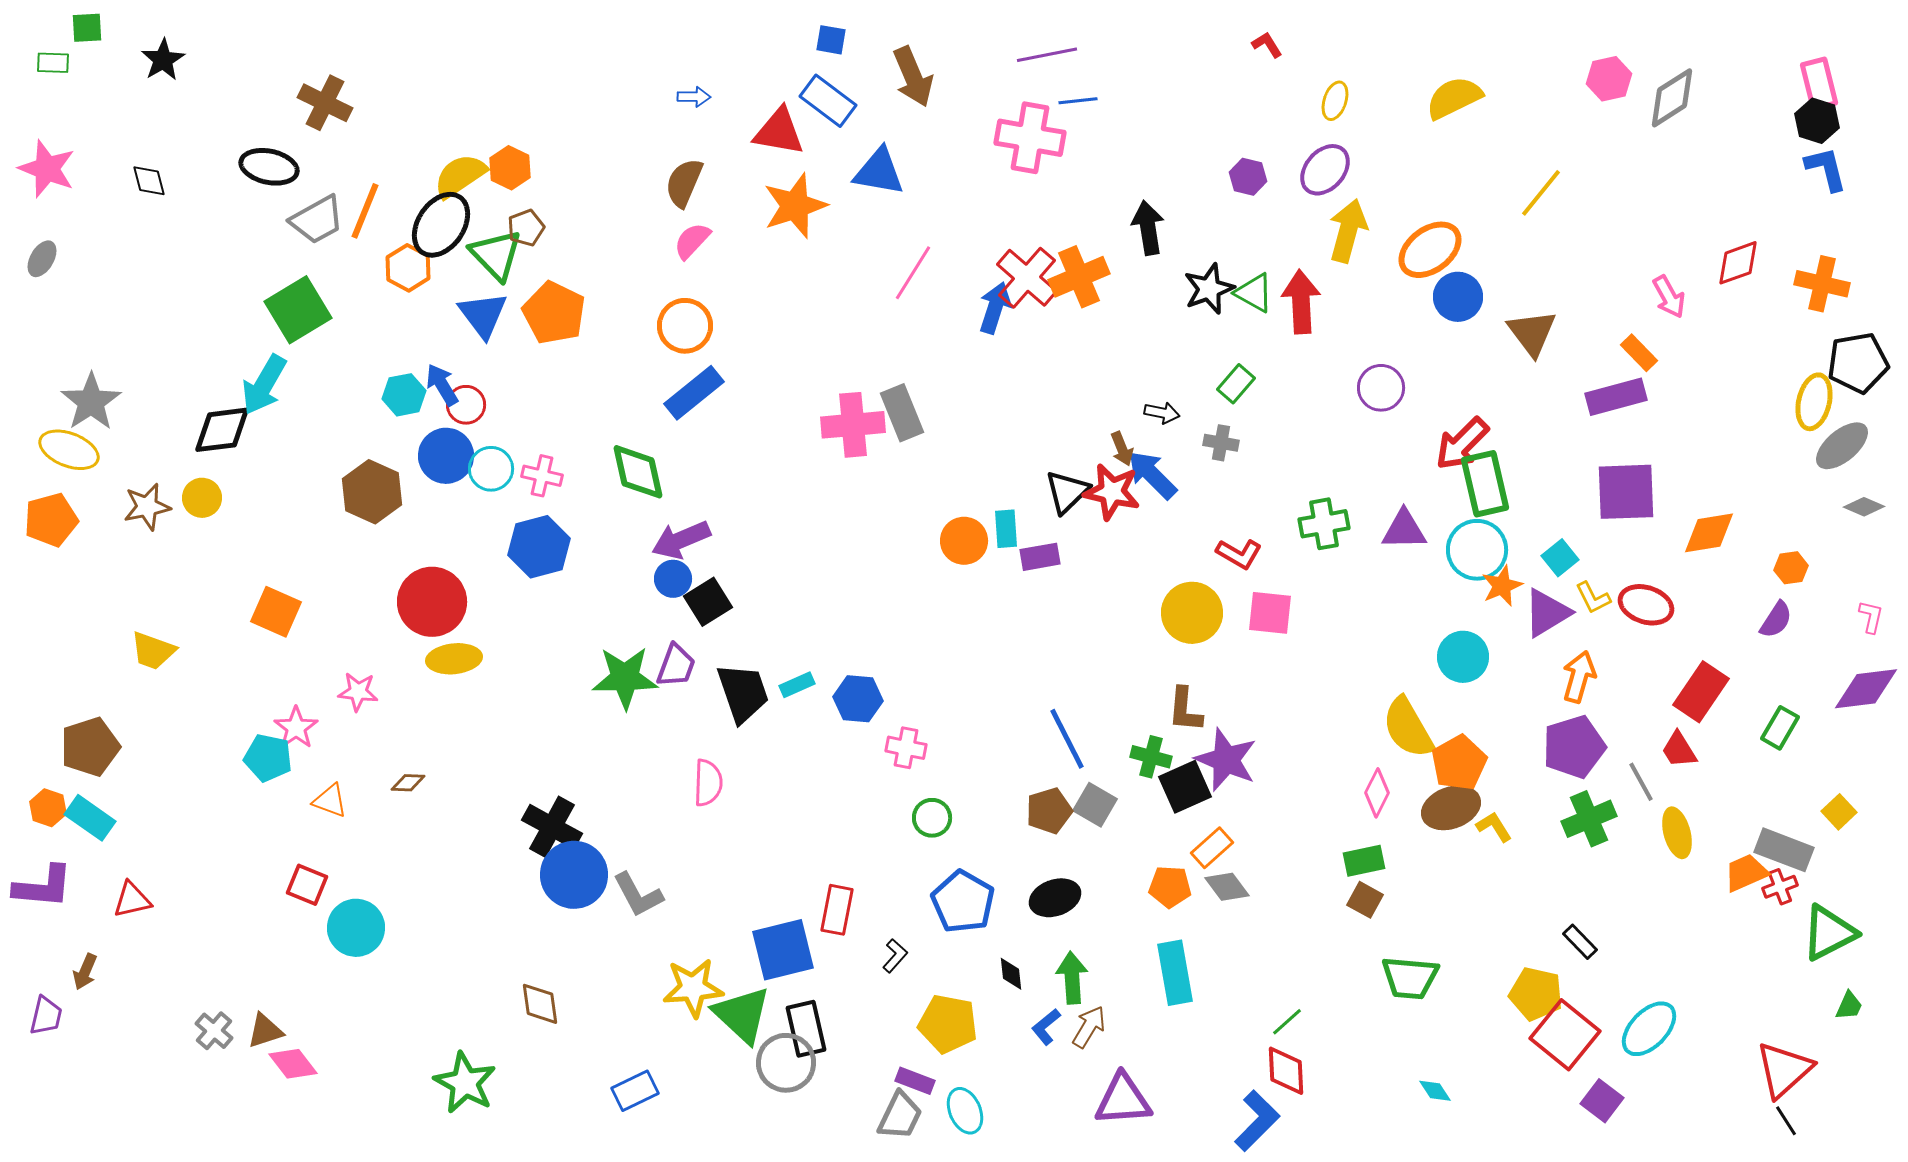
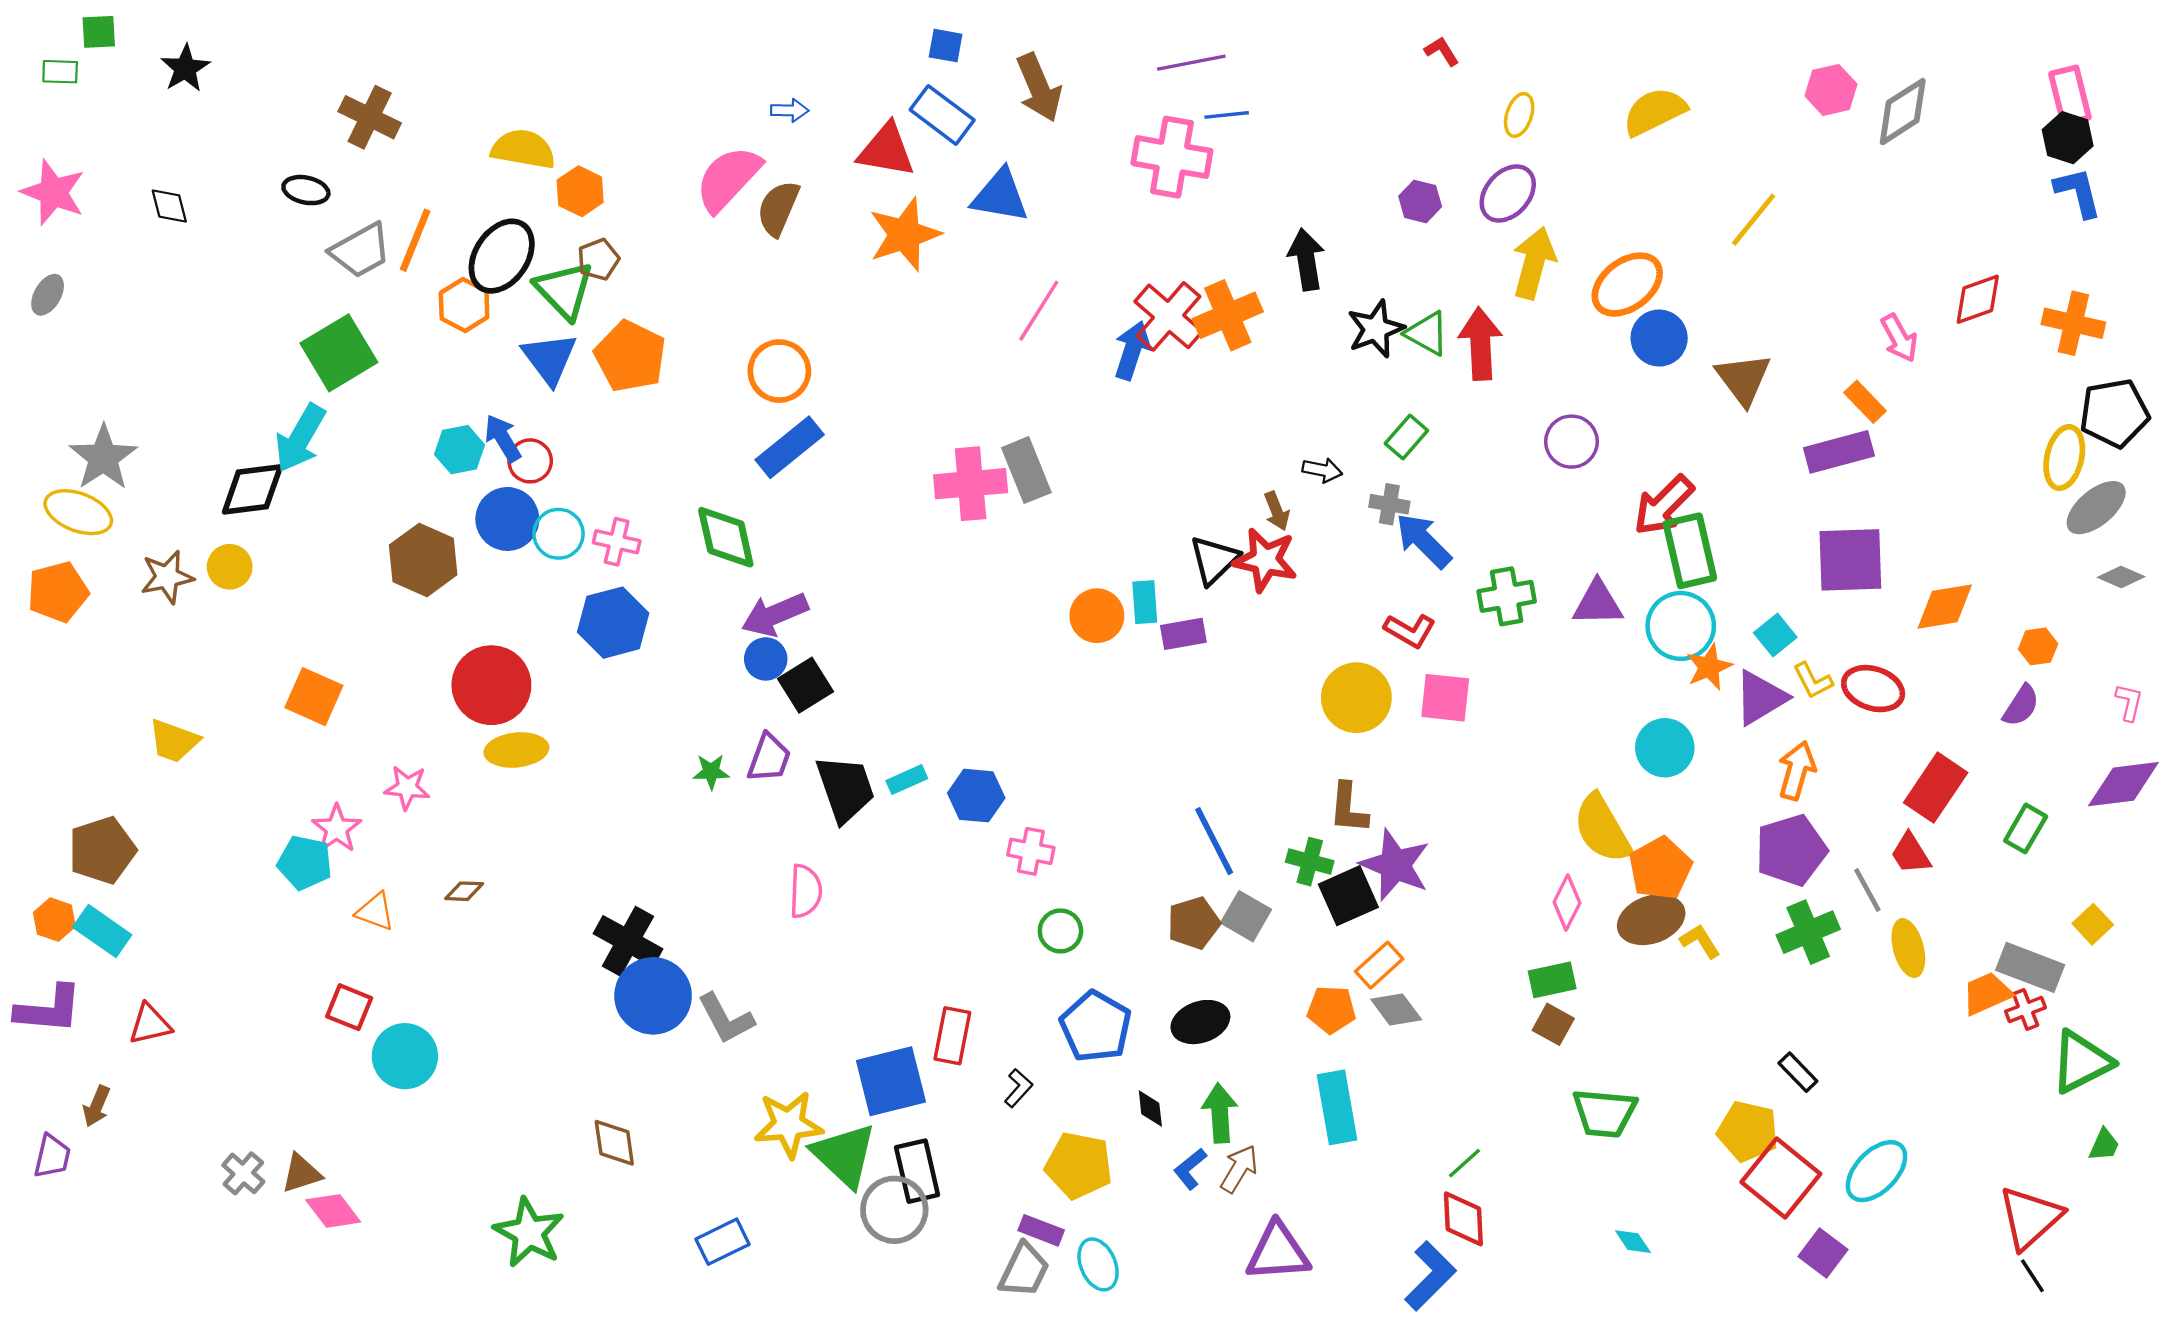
black ellipse: (269, 167) -> (306, 190), size x0.7
yellow semicircle: (460, 176) -> (523, 149), moved, turned 44
pink semicircle: (692, 241) -> (728, 179), moved, size x1.6
blue arrow: (1152, 475) -> (1424, 541), moved
green star: (625, 678) -> (711, 772), size x0.5

